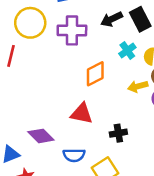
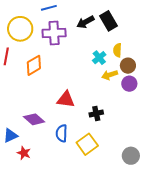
cyan cross: (127, 51) -> (99, 58), moved
orange diamond: (95, 74) -> (34, 65), moved
blue semicircle: (74, 155) -> (62, 133), turned 96

